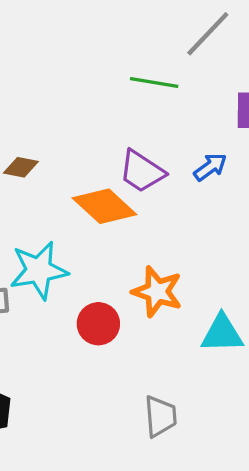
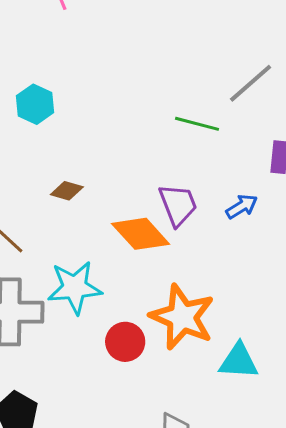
purple trapezoid: (142, 171) -> (178, 205), turned -150
orange star: (157, 292) -> (182, 317), size x1.4

